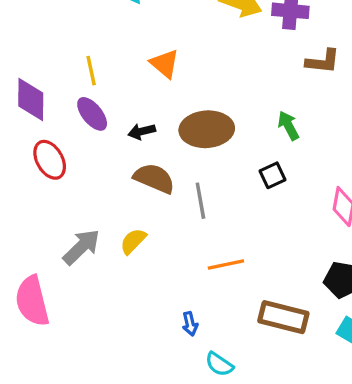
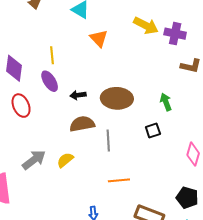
orange triangle: (165, 64) -> (99, 38), moved
brown semicircle: (154, 178) -> (82, 124), turned -40

